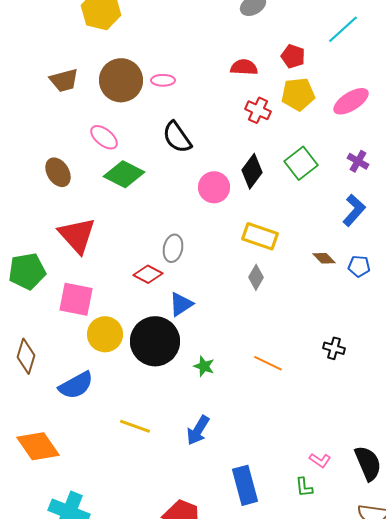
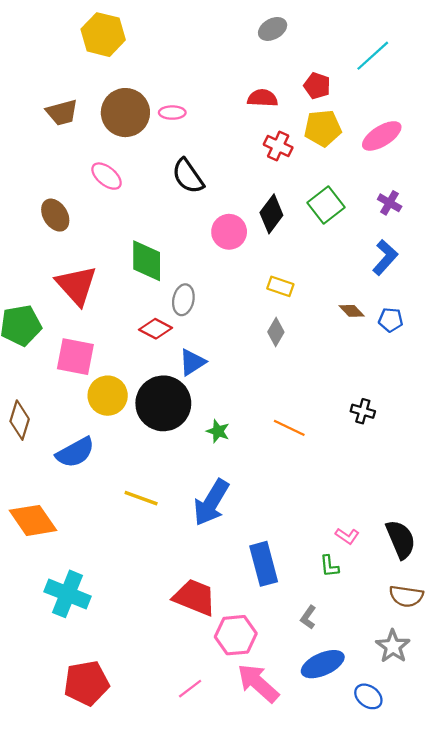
green diamond: (124, 174) -> (147, 261), moved, turned 63
yellow rectangle: (260, 236) -> (280, 286), size x0.7
blue arrow: (198, 430) -> (211, 503), size x1.4

